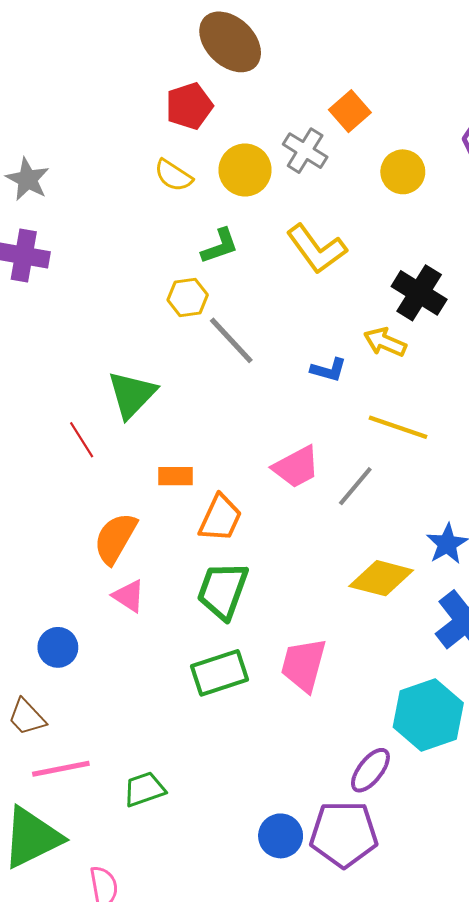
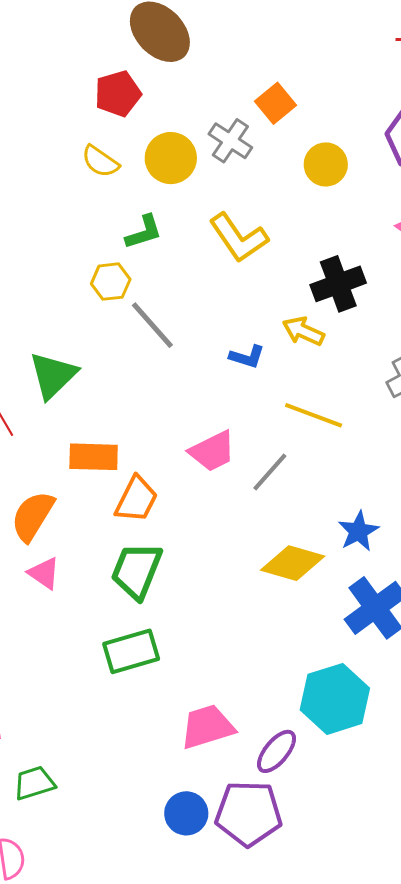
black cross: (419, 293) -> (338, 284), turned 36
orange rectangle: (176, 476) -> (94, 457), size x1.4
pink trapezoid: (303, 665) -> (207, 727), moved, turned 56
green trapezoid: (144, 789) -> (34, 783), moved

